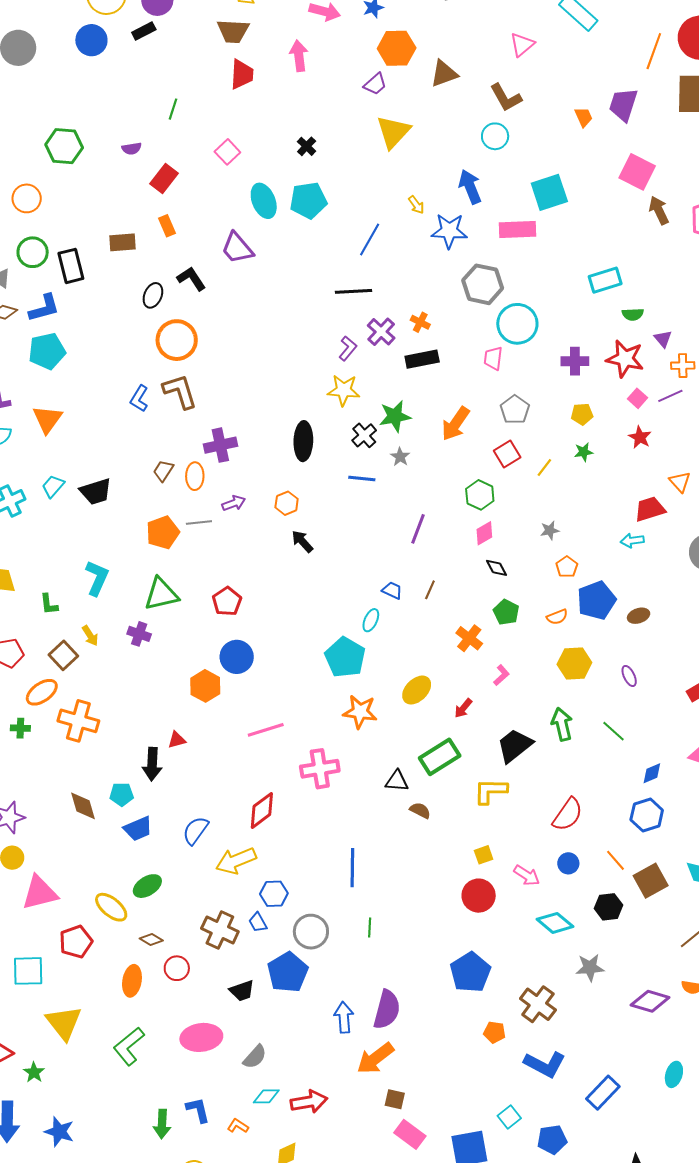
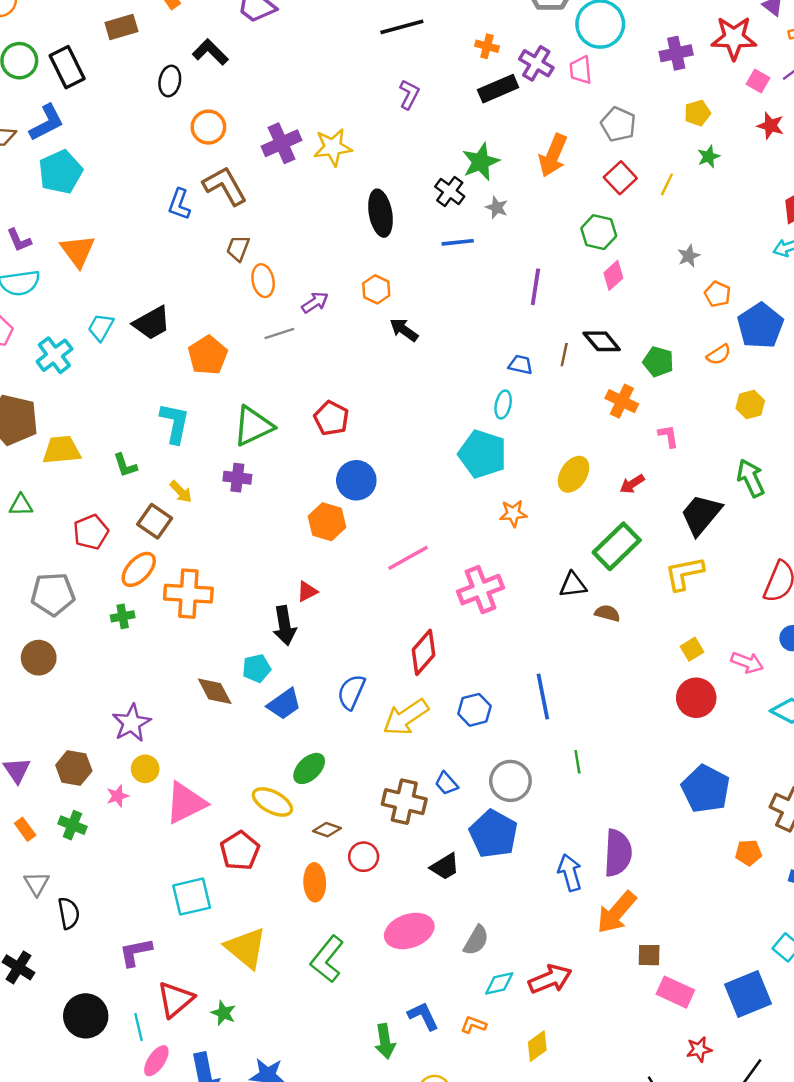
purple cross: (381, 332) -> (536, 63), moved
orange circle: (177, 340) -> (208, 127), size x0.7
yellow star: (344, 390) -> (333, 147), moved
purple cross: (220, 445) -> (282, 143), moved
brown trapezoid: (163, 471) -> (238, 248), moved
orange pentagon: (163, 532) -> (208, 355), moved
black diamond: (497, 568) -> (602, 341), moved, size x1.4
yellow hexagon: (574, 663) -> (750, 405), size x0.7
pink L-shape: (501, 675) -> (668, 436), turned -45
red arrow: (463, 708) -> (632, 484), turned 30
orange star: (360, 712) -> (513, 513), size x0.7
blue hexagon: (274, 894) -> (474, 710), moved

